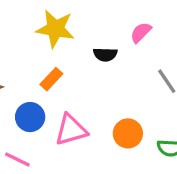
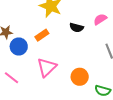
blue circle: (30, 117) -> (19, 47), moved
pink triangle: (71, 130) -> (47, 67), turned -40

